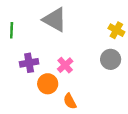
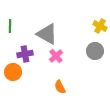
gray triangle: (55, 20) -> (47, 34), moved
orange circle: (48, 84) -> (13, 72), moved

